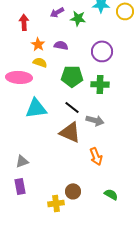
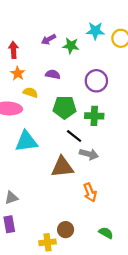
orange star: (38, 44) -> (18, 73), moved
black line: (72, 107) -> (74, 136), moved
brown triangle: (70, 132) -> (62, 167), turned -30

